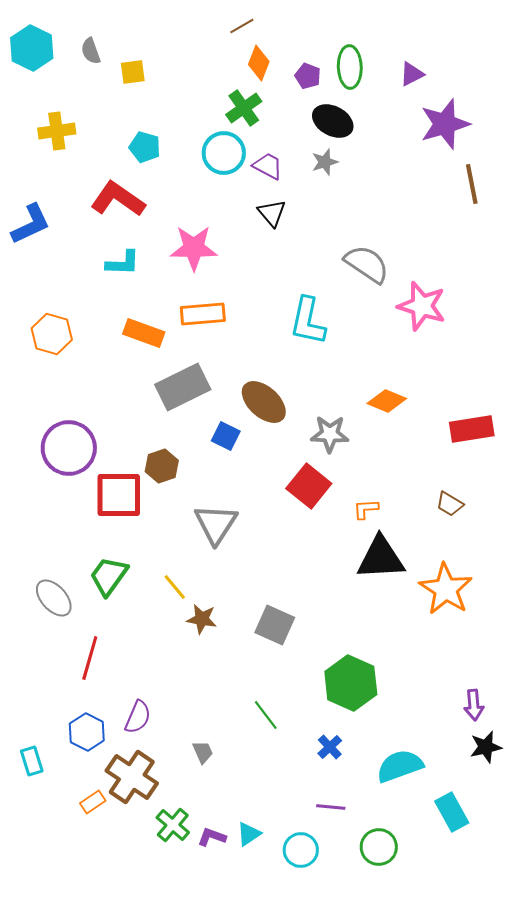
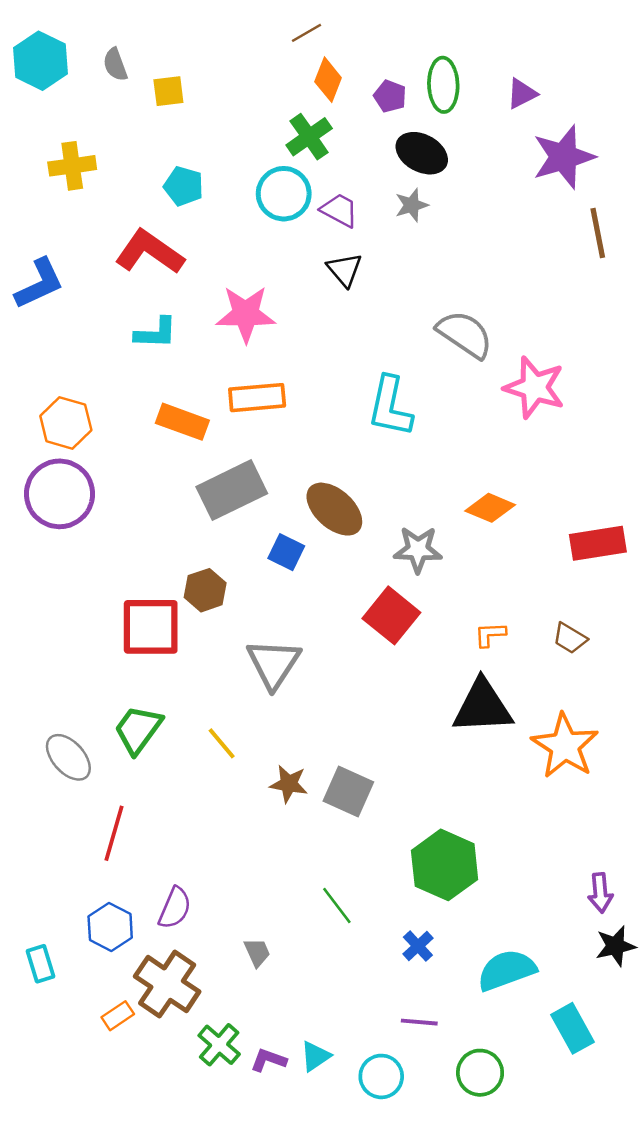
purple circle: (69, 448) -> (60, 494), moved
orange L-shape: (366, 509) -> (490, 634), moved
brown star: (202, 619) -> (289, 784), moved

